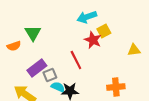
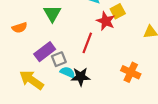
green triangle: (33, 33) -> (52, 13), moved
red line: (76, 60) -> (87, 43), turned 48
orange cross: (116, 87) -> (131, 72), turned 30

